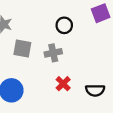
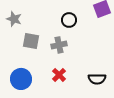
red cross: (63, 84) -> (59, 75), moved

